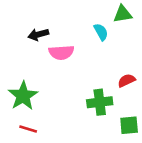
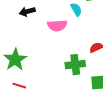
pink semicircle: (61, 52) -> (57, 26), moved

